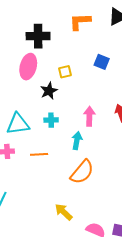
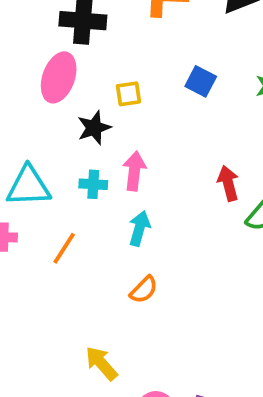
pink arrow: (89, 116) -> (134, 171), moved
orange line: (39, 154) -> (64, 248), turned -60
orange semicircle: (82, 172) -> (144, 290), size x0.6

